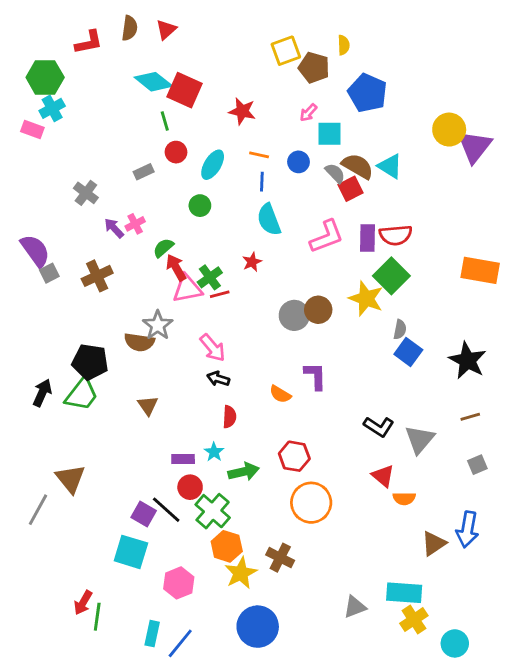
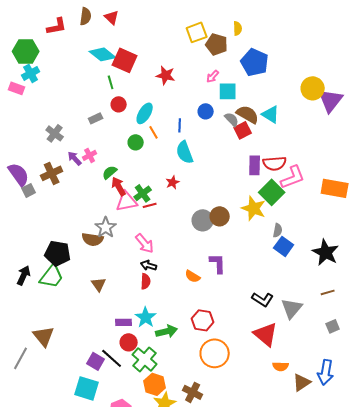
red triangle: (166, 30) -> (112, 17), turned -35
orange line: (259, 155) -> (154, 132), moved, turned 48
pink L-shape: (327, 237) -> (293, 177), moved
brown cross: (97, 276) -> (52, 173), moved
red semicircle: (230, 417) -> (146, 281), moved
cyan star: (214, 452) -> (146, 317), size x1.5
red triangle: (383, 476) -> (266, 334), size x1.5
orange semicircle: (404, 498) -> (281, 366), moved

